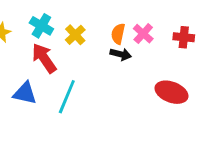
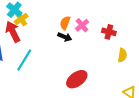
yellow cross: (75, 35) -> (21, 19), moved
red ellipse: (171, 92) -> (77, 79), moved, turned -65

